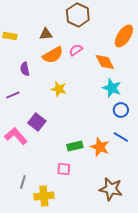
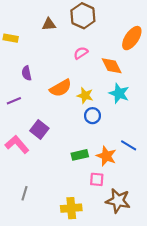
brown triangle: (46, 34) -> (49, 24), moved
orange semicircle: (53, 55) -> (61, 88), moved
yellow star: (59, 89) -> (85, 95), moved
blue circle: (121, 110) -> (92, 116), moved
pink square: (64, 169) -> (97, 179), moved
yellow cross: (44, 196) -> (71, 208), moved

